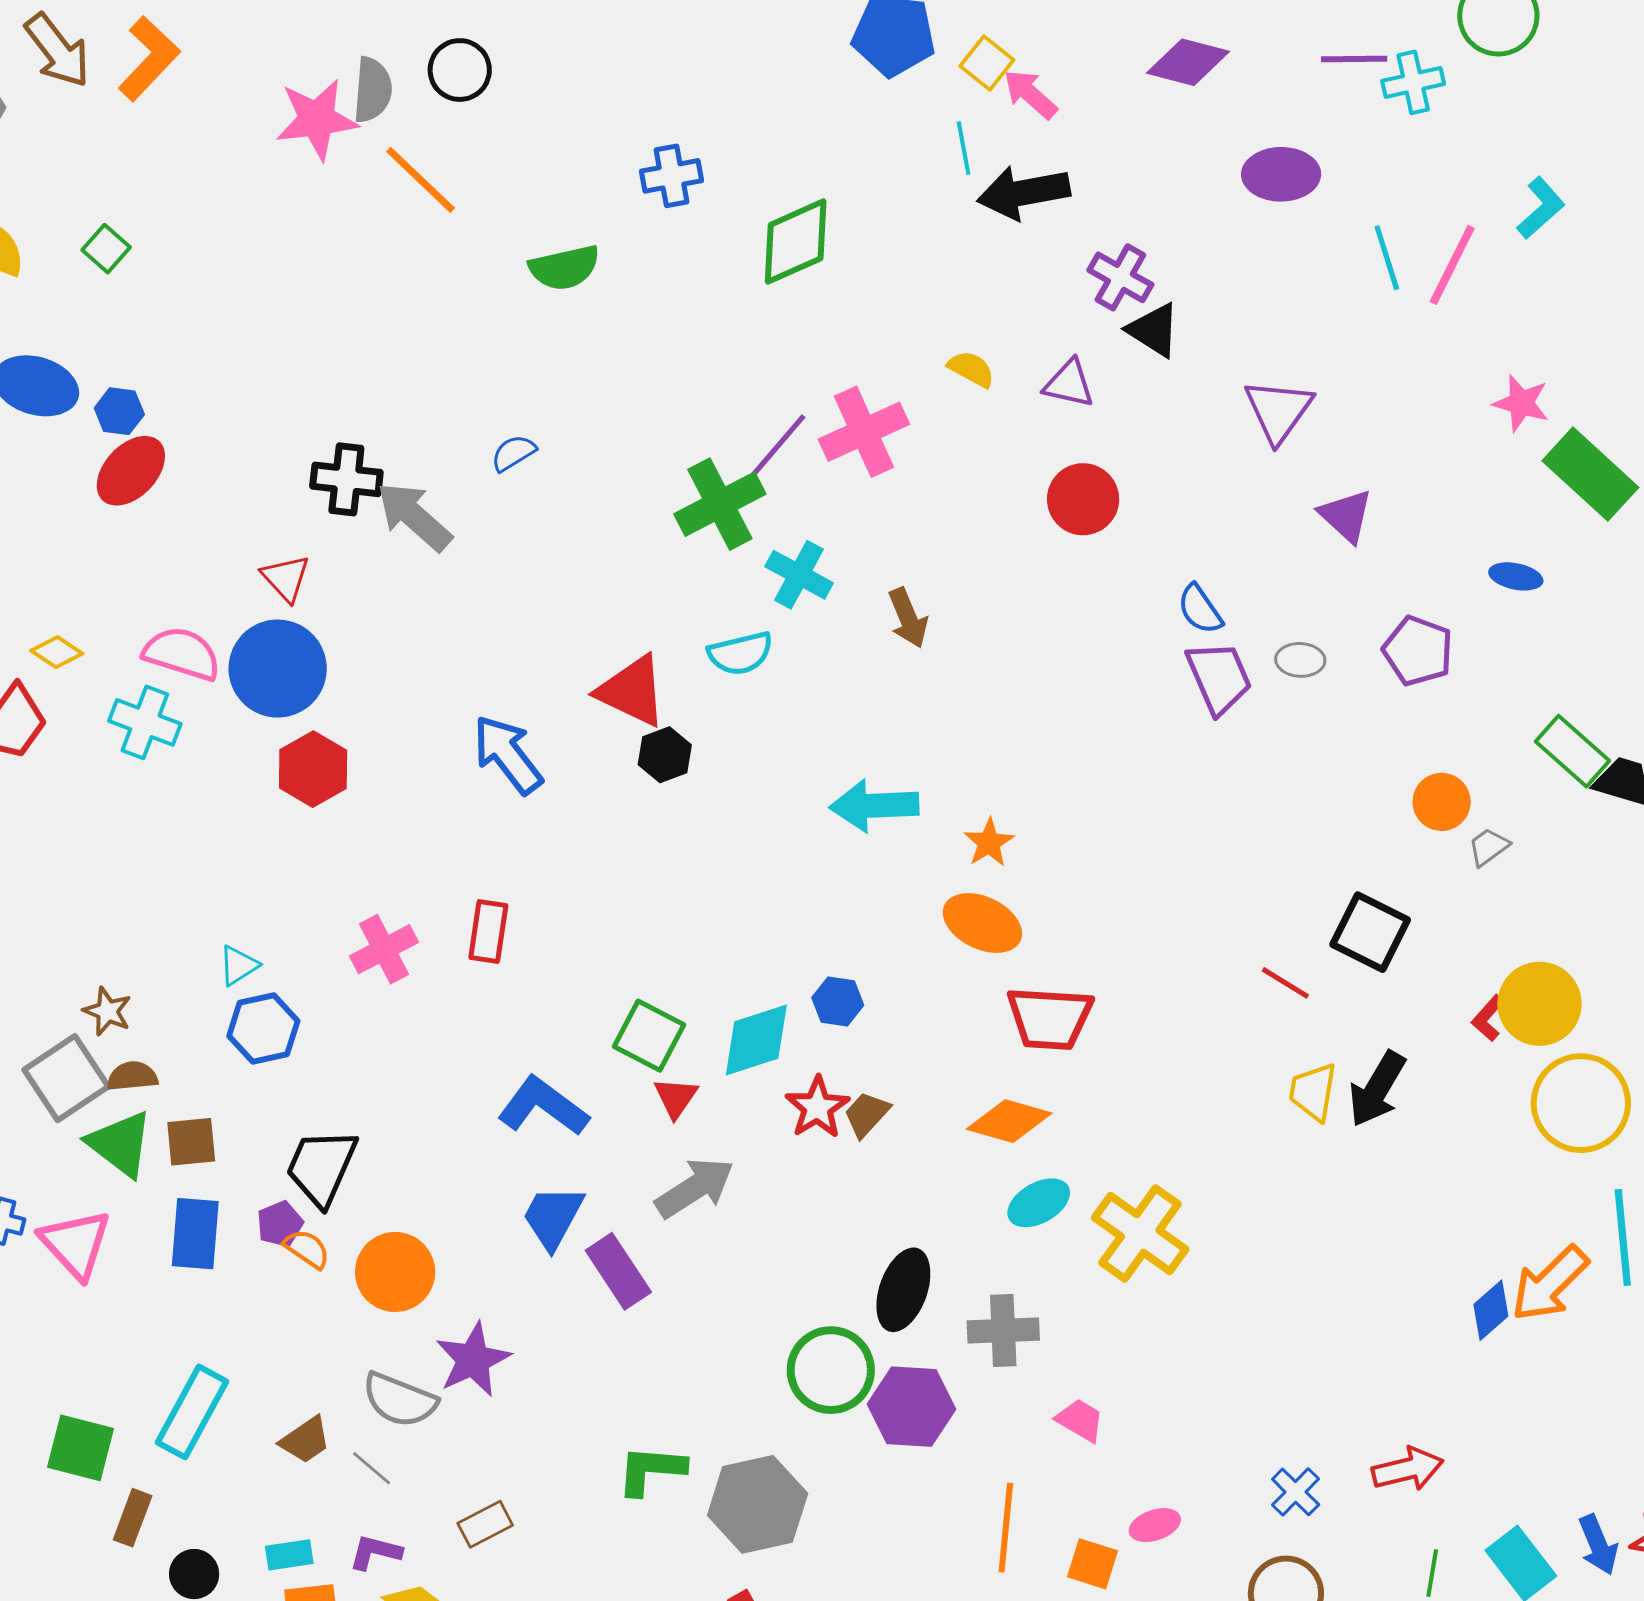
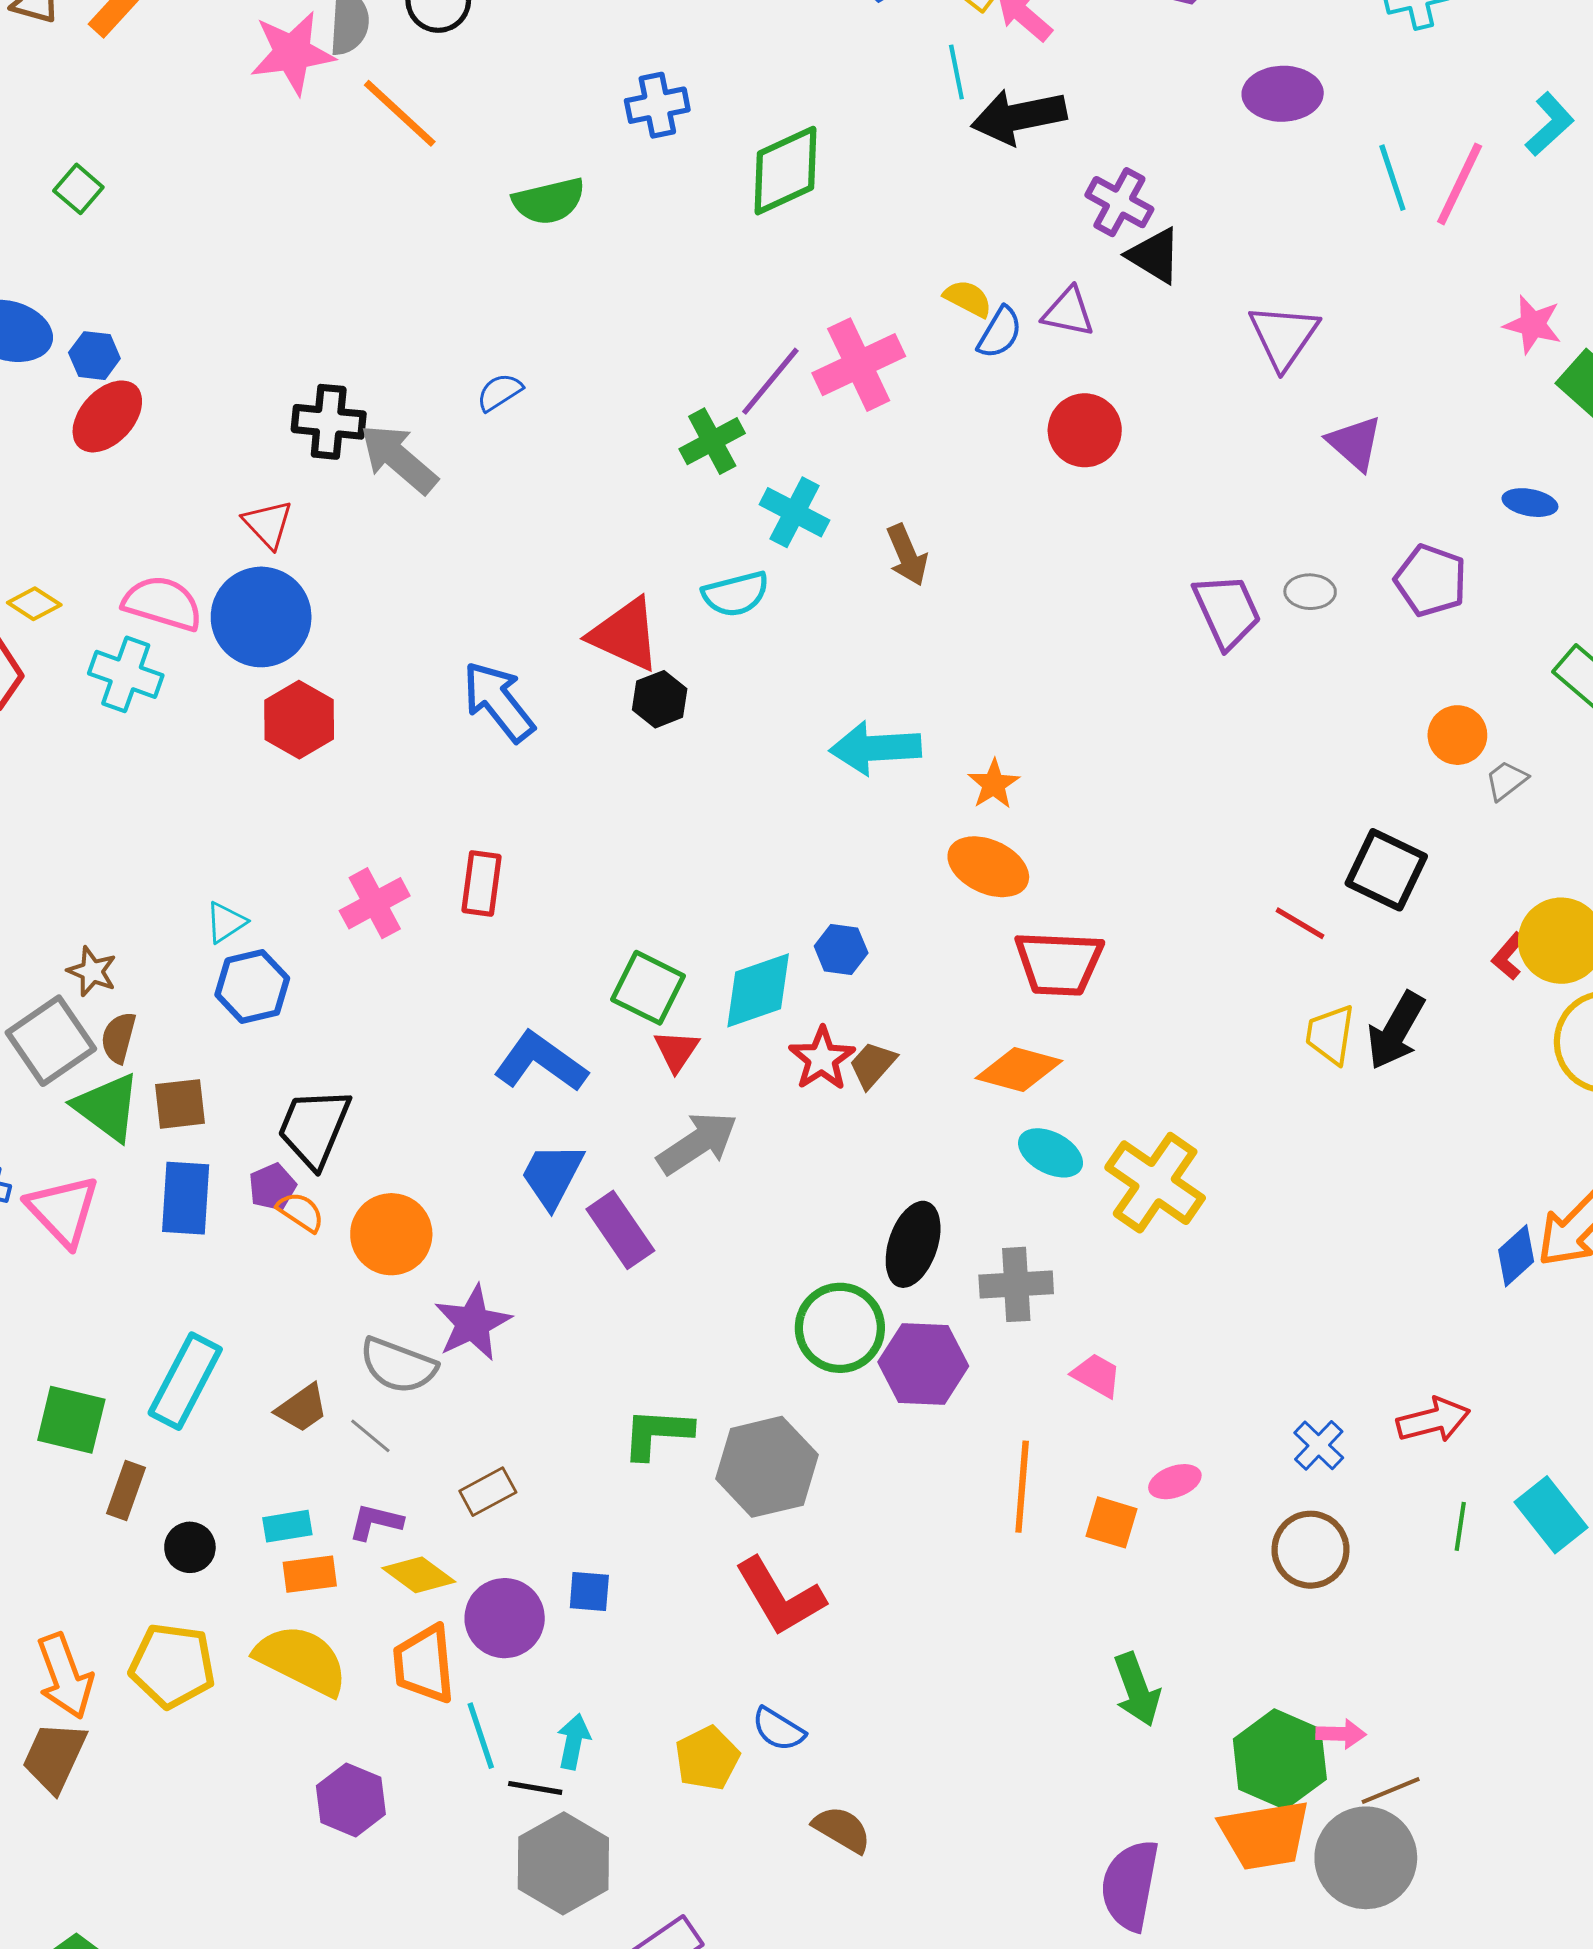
green cross: (720, 504) -> (712, 441), size x0.7
blue semicircle: (1200, 609) -> (1000, 333), moved, turned -114
brown semicircle: (132, 1076) -> (119, 1038), turned -69
cyan ellipse: (1039, 1203) -> (1051, 1153), turned 58

